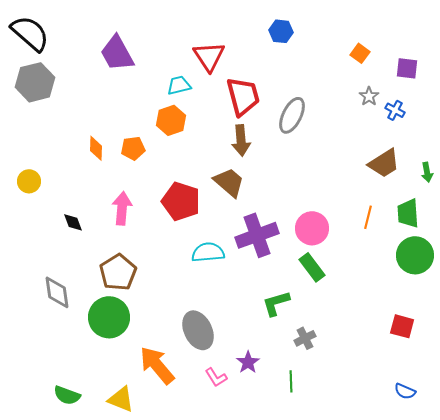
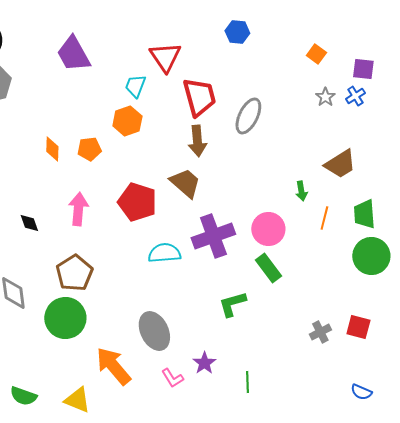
cyan trapezoid: (179, 85) -> (135, 86), turned -55
blue cross: (395, 110) -> (355, 96), moved, turned 30
green arrow: (427, 172) -> (301, 191), moved
gray cross: (305, 338) -> (320, 332), moved

